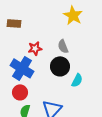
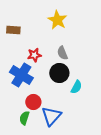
yellow star: (73, 15) -> (57, 20), moved
red circle: (20, 92) -> (33, 102), moved

